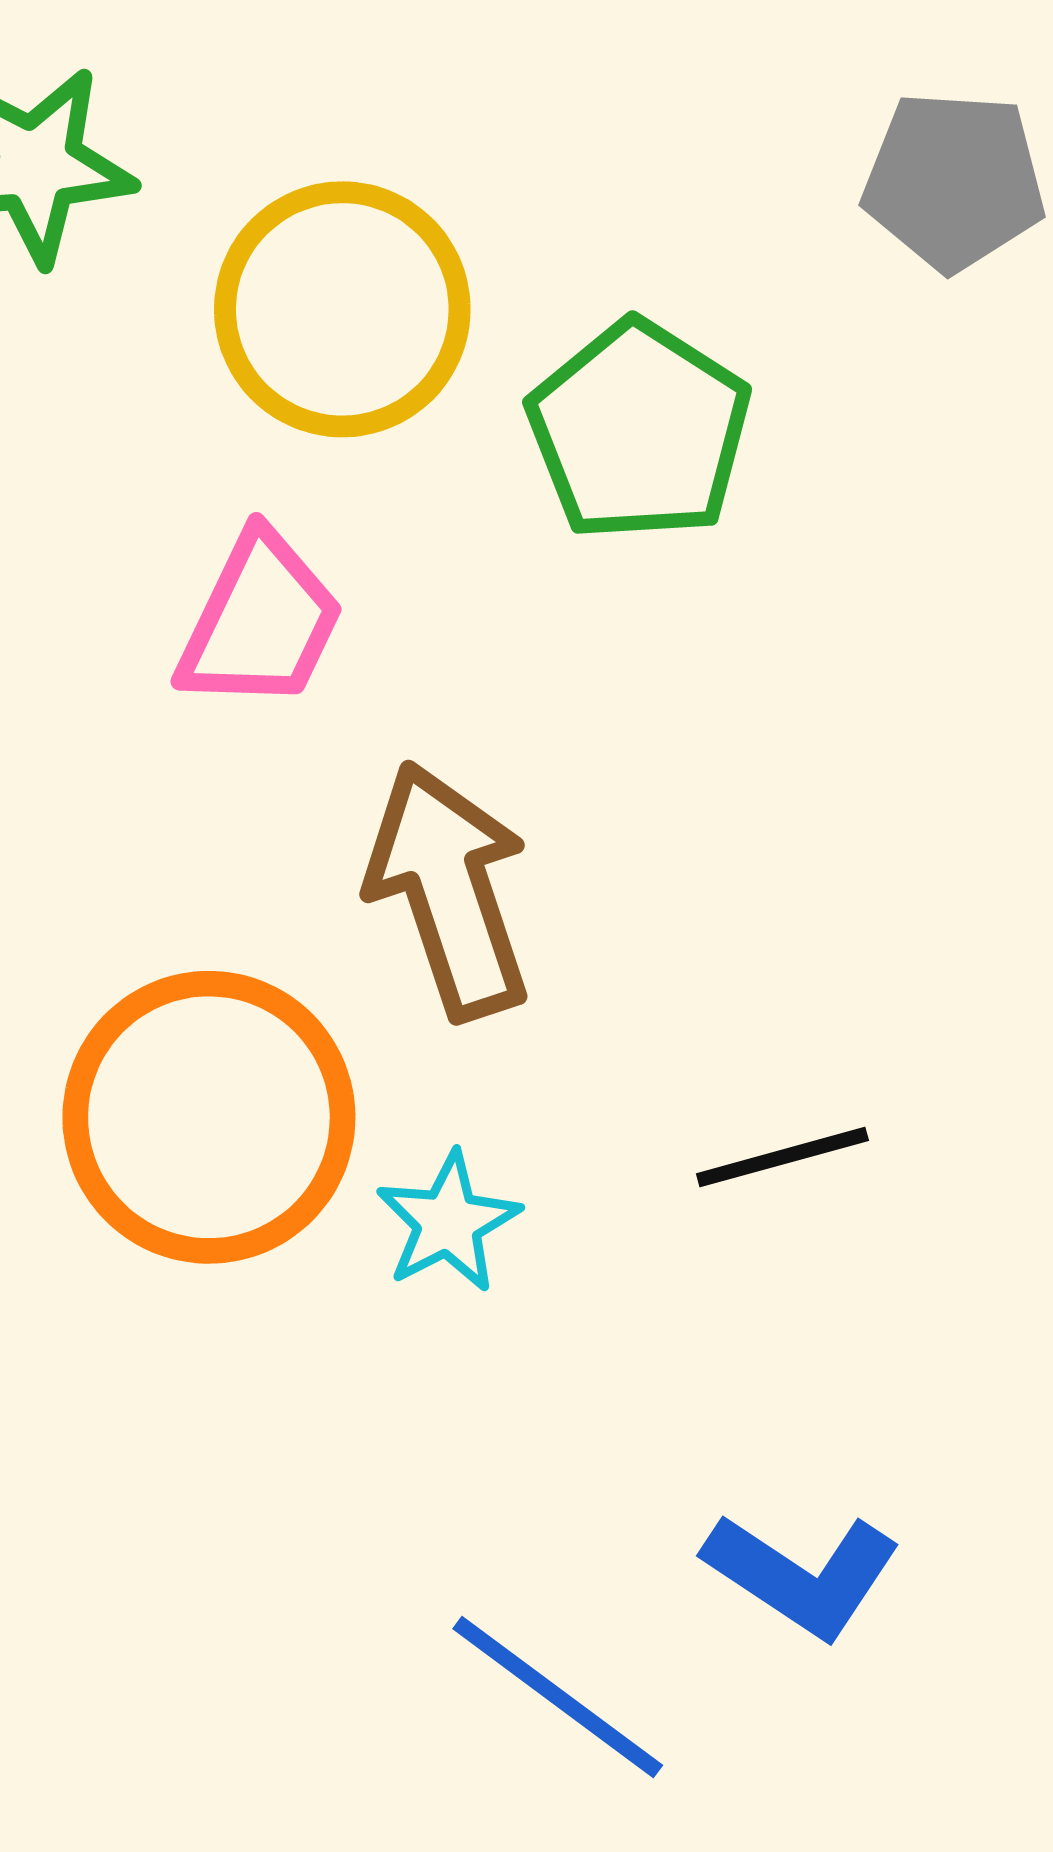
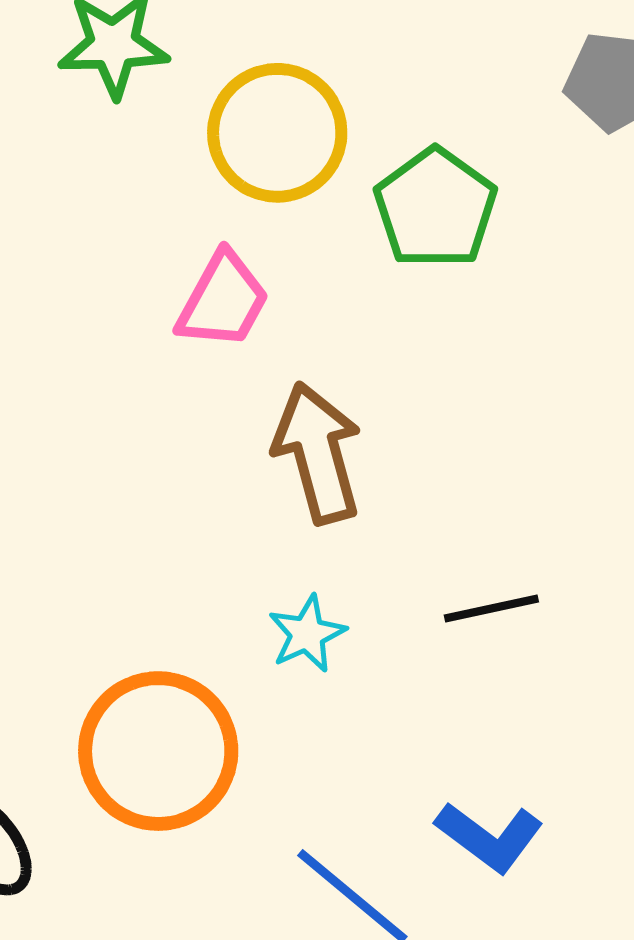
orange circle: (209, 1117) -> (158, 751), moved

